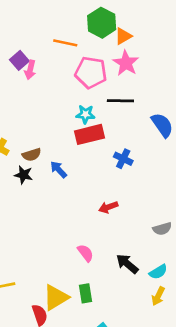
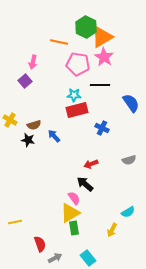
orange triangle: (123, 36) -> (102, 37), size x1.6
purple square: (19, 60) -> (25, 81), moved
gray semicircle: (162, 229) -> (129, 160), moved
black arrow: (127, 264) -> (85, 184), moved
yellow arrow: (158, 296) -> (112, 230), moved
yellow triangle: (56, 297) -> (70, 213), moved

